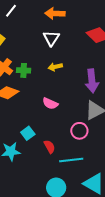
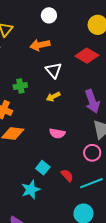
white triangle: (51, 38) -> (54, 70), moved
green cross: (24, 70) -> (20, 86), moved

